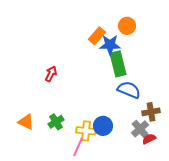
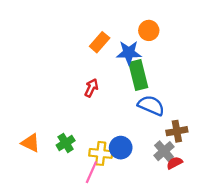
orange rectangle: (97, 36) -> (100, 42), moved
red arrow: (51, 74) -> (91, 88), moved

